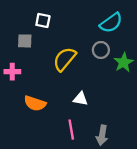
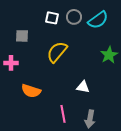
white square: (43, 20) -> (52, 18), moved
gray circle: (101, 50) -> (74, 17), moved
white triangle: (80, 99) -> (83, 87), moved

